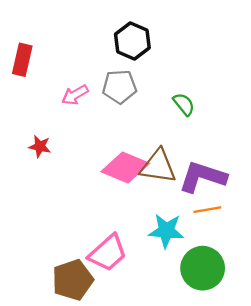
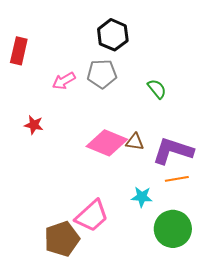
brown triangle: (158, 166) -> (135, 142), size x0.6
cyan star: (166, 231) -> (142, 197), size x0.7

